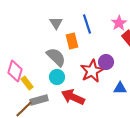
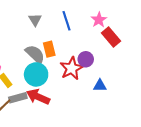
orange rectangle: (72, 41) -> (49, 49), moved
cyan circle: (57, 77) -> (36, 74), size x1.5
red arrow: (73, 97) -> (38, 97), moved

